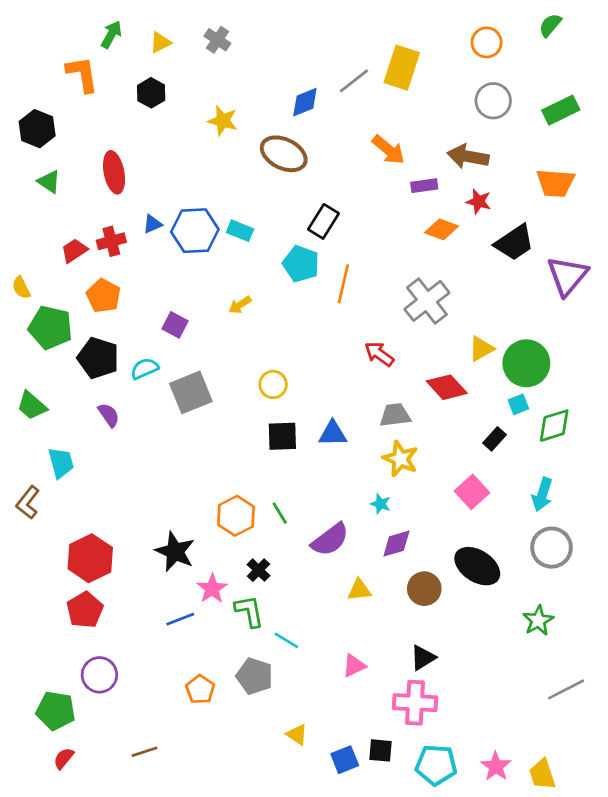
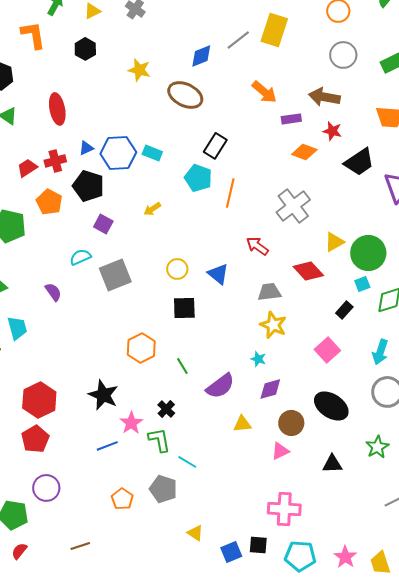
black pentagon: (98, 358) -> (88, 186), moved
blue triangle: (333, 434) -> (218, 274), moved, turned 40
orange hexagon: (236, 516) -> (141, 348), moved
black triangle: (423, 658) -> (332, 464), moved, turned 30
pink triangle: (354, 666) -> (280, 451), moved

